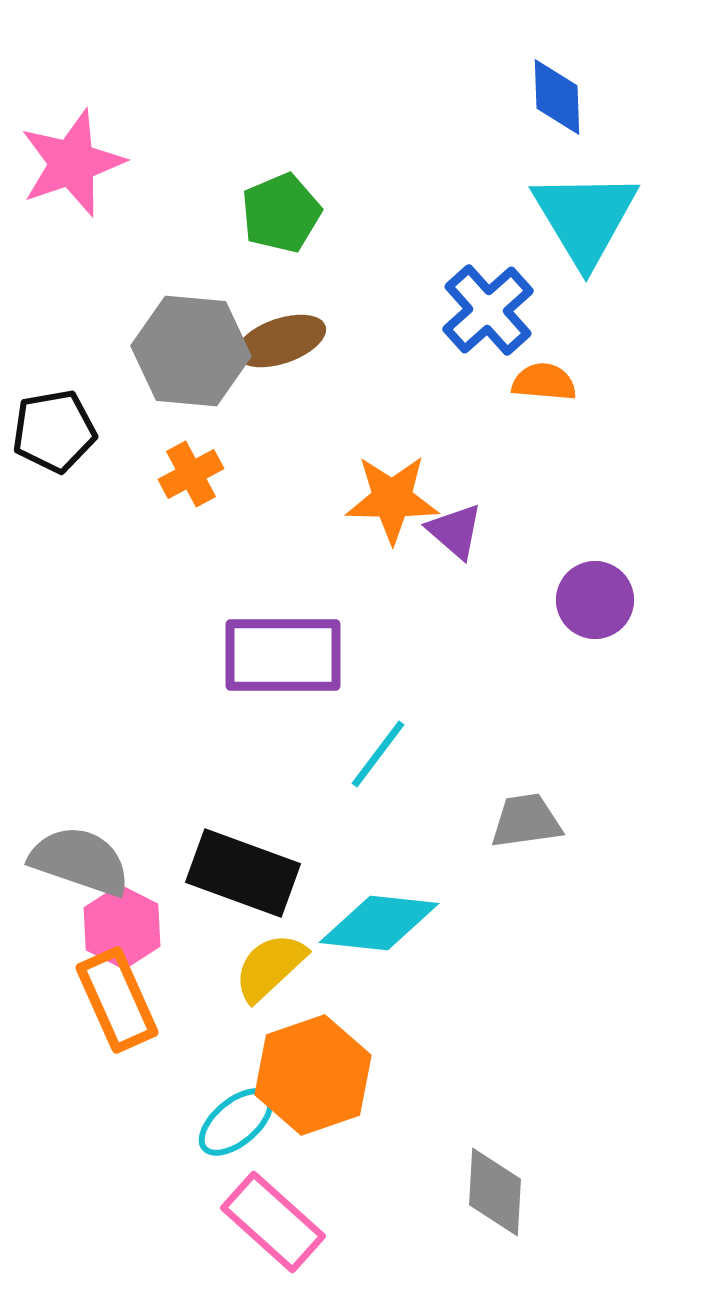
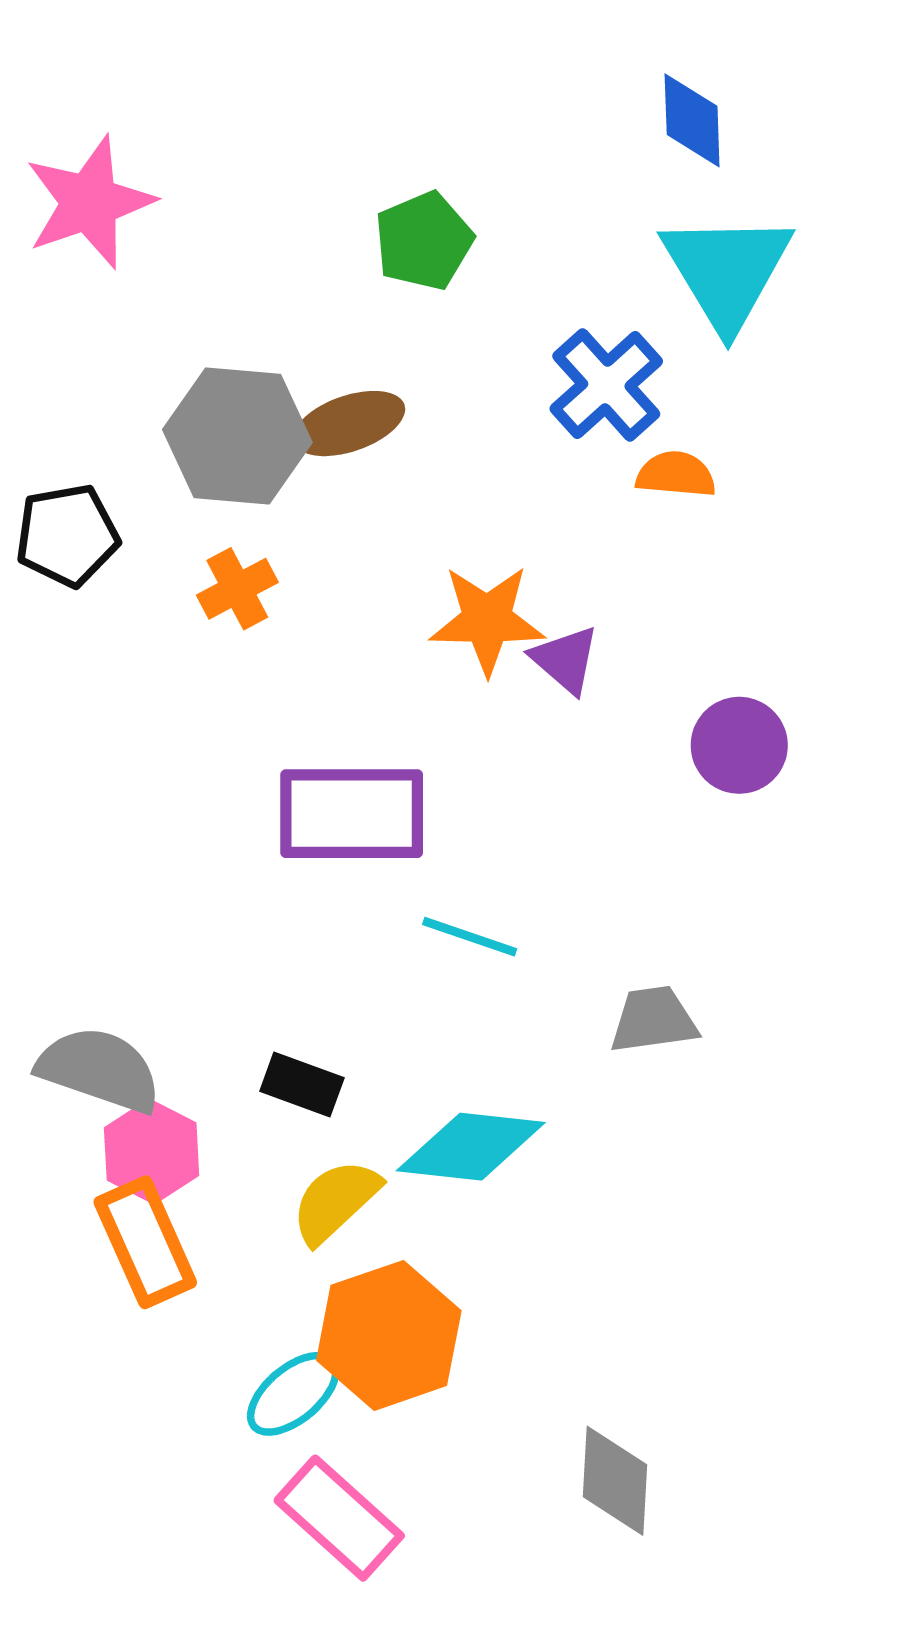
green pentagon: (281, 213) -> (424, 241), moved
cyan line: (378, 754) -> (470, 937), turned 72
black rectangle: (243, 873) -> (302, 1084), size x0.6

